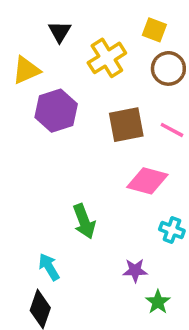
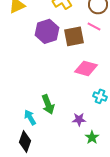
purple hexagon: (56, 111) -> (47, 31), moved
pink line: (172, 130) -> (94, 26), moved
green arrow: (84, 221) -> (48, 104), moved

